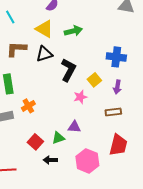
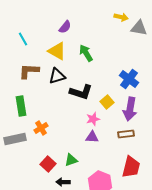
green arrow: (73, 31) -> (86, 53), turned -108
blue cross: (116, 57) -> (129, 79), turned 30
black L-shape: (68, 70) -> (81, 92), turned 80
purple arrow: (117, 87) -> (130, 109), size x1.6
purple triangle: (74, 127) -> (92, 137), moved

